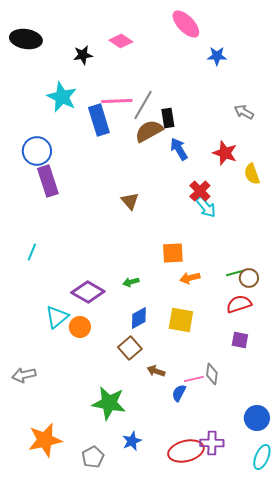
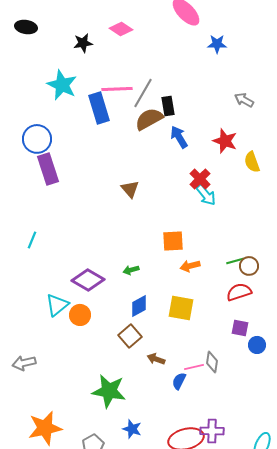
black ellipse: (26, 39) -> (26, 27), size x0.7
blue circle: (257, 418) -> (257, 345), moved, size x0.7
blue star: (132, 441) -> (132, 429), turned -30

